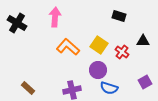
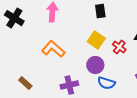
black rectangle: (119, 16) -> (100, 11), moved, turned 64
orange L-shape: (68, 47) -> (53, 49), moved

